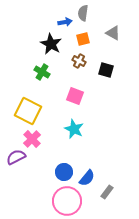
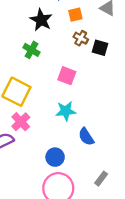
brown cross: (79, 61) -> (81, 38), moved
cyan star: (74, 129) -> (66, 111), turned -30
blue semicircle: (87, 178) -> (86, 137), moved, turned 108

